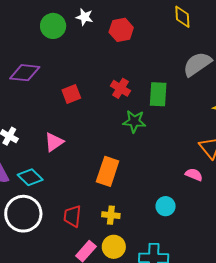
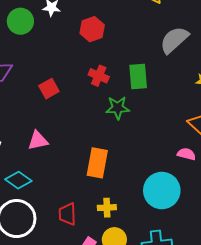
red hexagon: (121, 30) -> (92, 29), moved
pink triangle: (54, 142) -> (38, 141), turned 30
cyan circle: (166, 206) -> (162, 191), size x1.8

